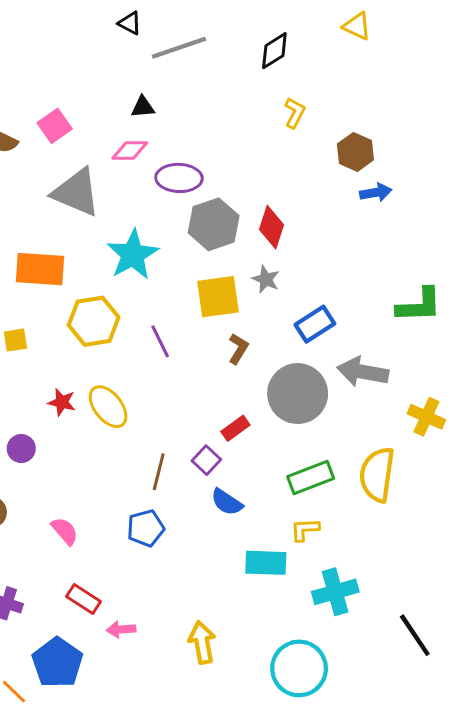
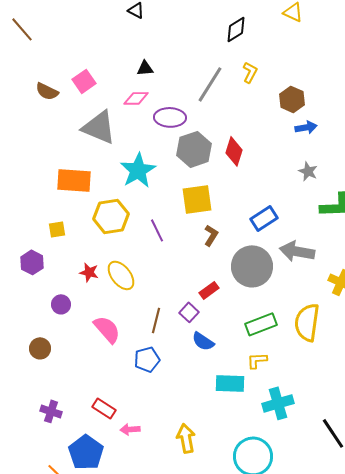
gray line: (179, 48) -> (210, 84), moved, turned -39
gray star: (266, 279) -> (308, 171), moved
pink semicircle: (65, 531) -> (107, 329), moved, size x1.4

